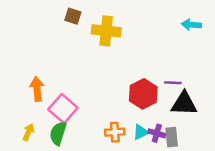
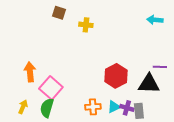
yellow cross: (106, 31) -> (86, 25), size x0.6
purple line: (173, 83) -> (160, 67), moved

